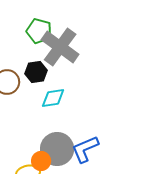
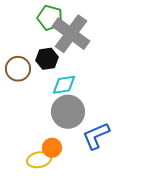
gray circle: (57, 149) -> (68, 112), moved

